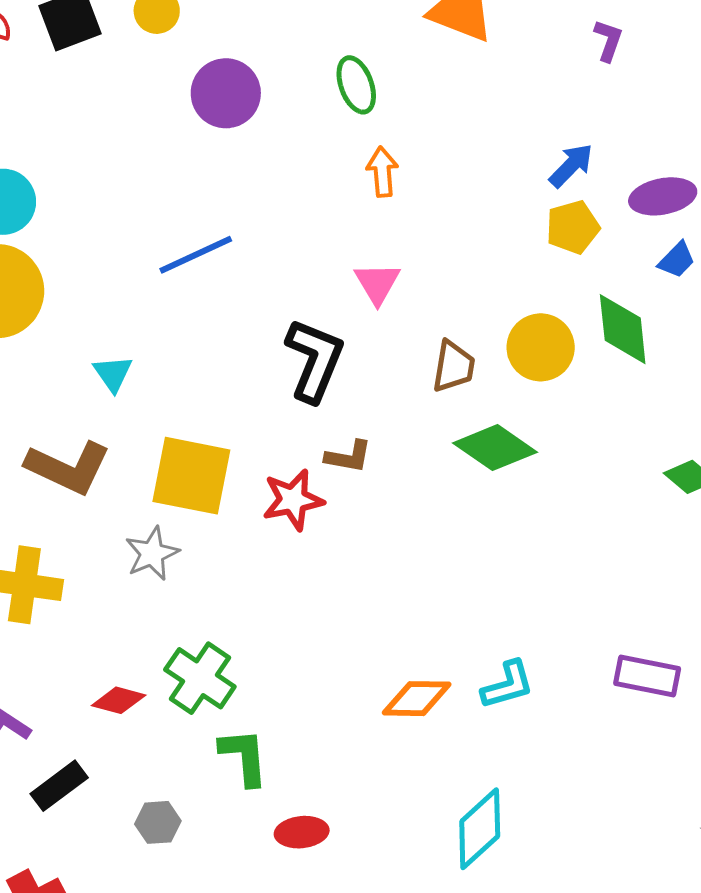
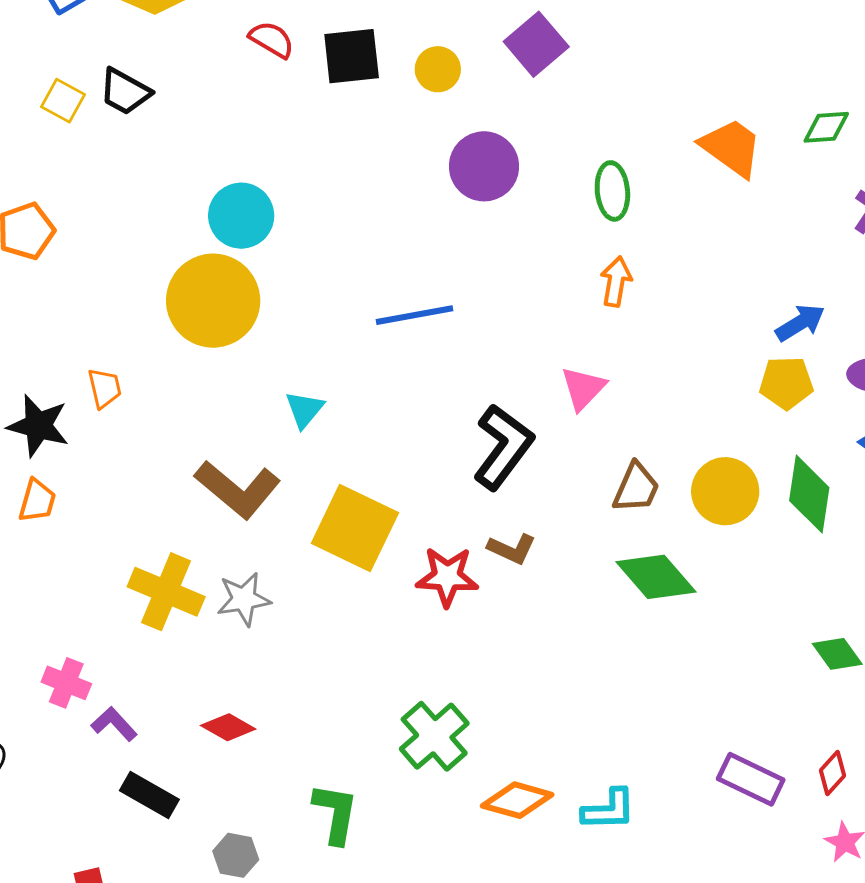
gray star: (152, 554) -> (244, 599), moved
purple rectangle: (647, 676) -> (751, 779), moved
green cross: (200, 678) -> (434, 736), moved
black rectangle: (59, 786) -> (149, 795), turned 52

